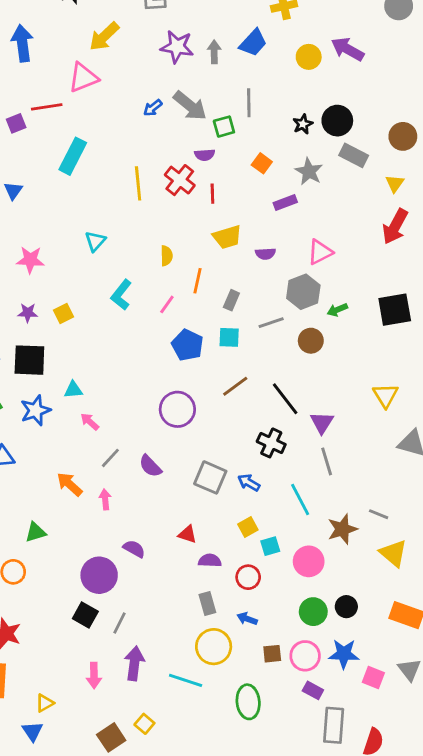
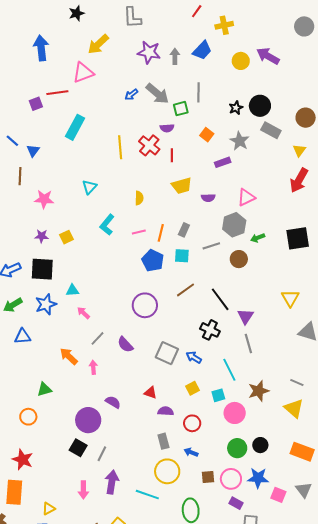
orange line: (198, 281) -> (161, 233), moved
pink line: (167, 304) -> (139, 232), turned 40
gray line: (379, 514) -> (297, 382), moved
cyan square: (270, 546) -> (218, 395), moved

